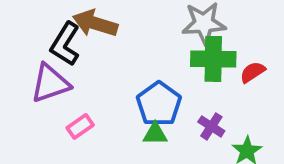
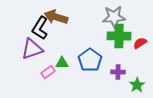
purple cross: (211, 126) -> (118, 72), turned -32
green triangle: (155, 134) -> (62, 63), moved

